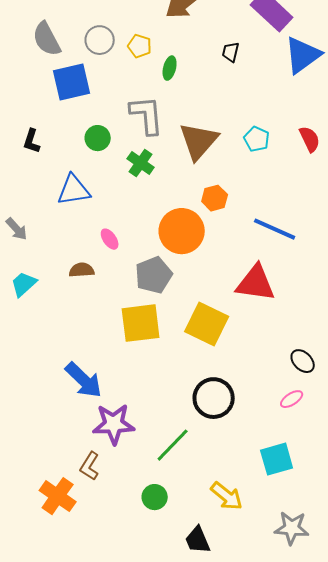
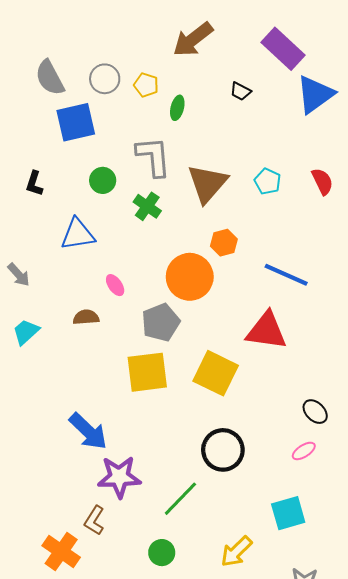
black trapezoid: (231, 52) -> (241, 91), turned -75
yellow arrow: (227, 496) -> (236, 552), turned 96

